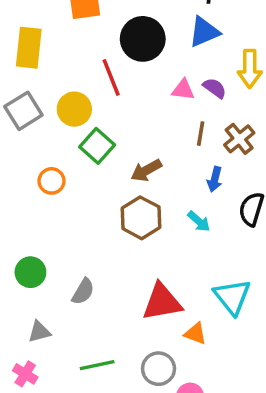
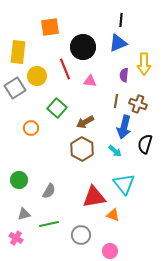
purple semicircle: (215, 88) -> (124, 75), turned -120
pink triangle: (183, 90) -> (90, 81), moved
yellow circle: (74, 109) -> (37, 76), moved
brown cross: (239, 139) -> (138, 104), turned -30
blue arrow: (215, 179) -> (124, 127), size x1.6
cyan triangle: (232, 297) -> (124, 184), moved
green line: (97, 365) -> (49, 224), moved
gray circle: (159, 369) -> (81, 235), moved

